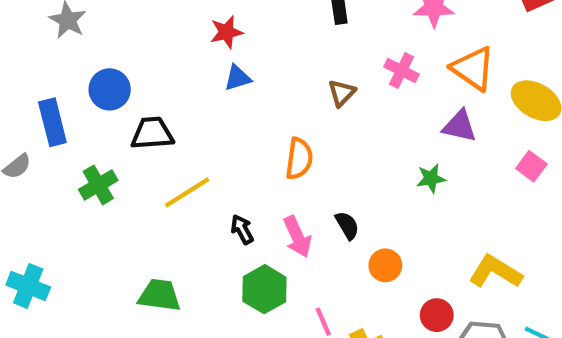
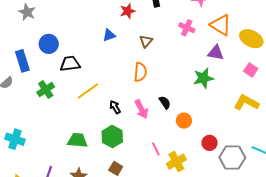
red star: (226, 32) -> (128, 11), moved
brown triangle: (342, 93) -> (146, 41), moved
green star: (431, 178) -> (203, 78), size x1.5
yellow L-shape: (495, 272) -> (246, 103), moved
green hexagon: (264, 289) -> (112, 137), moved

